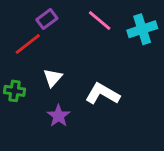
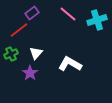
green cross: (15, 91) -> (11, 54), moved, turned -32
purple star: (59, 116) -> (30, 73), moved

